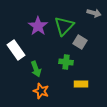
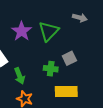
gray square: (80, 42) -> (69, 58), moved, turned 32
yellow rectangle: (81, 84) -> (66, 92), size x1.5

